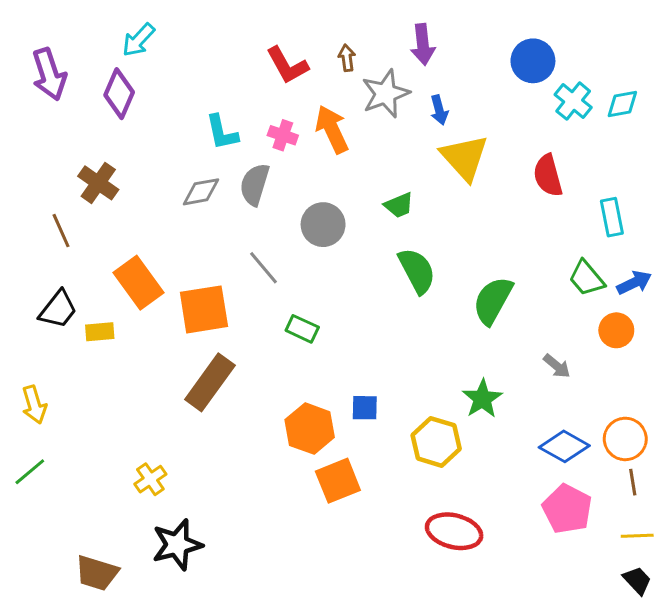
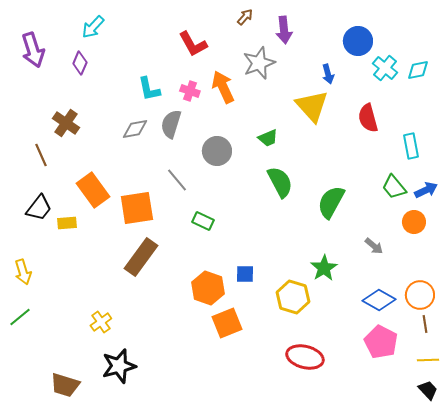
brown arrow: (347, 58) -> (245, 17), moved, turned 48
purple diamond: (119, 94) -> (80, 63), size x0.7
blue arrow: (439, 110) -> (328, 74), moved

